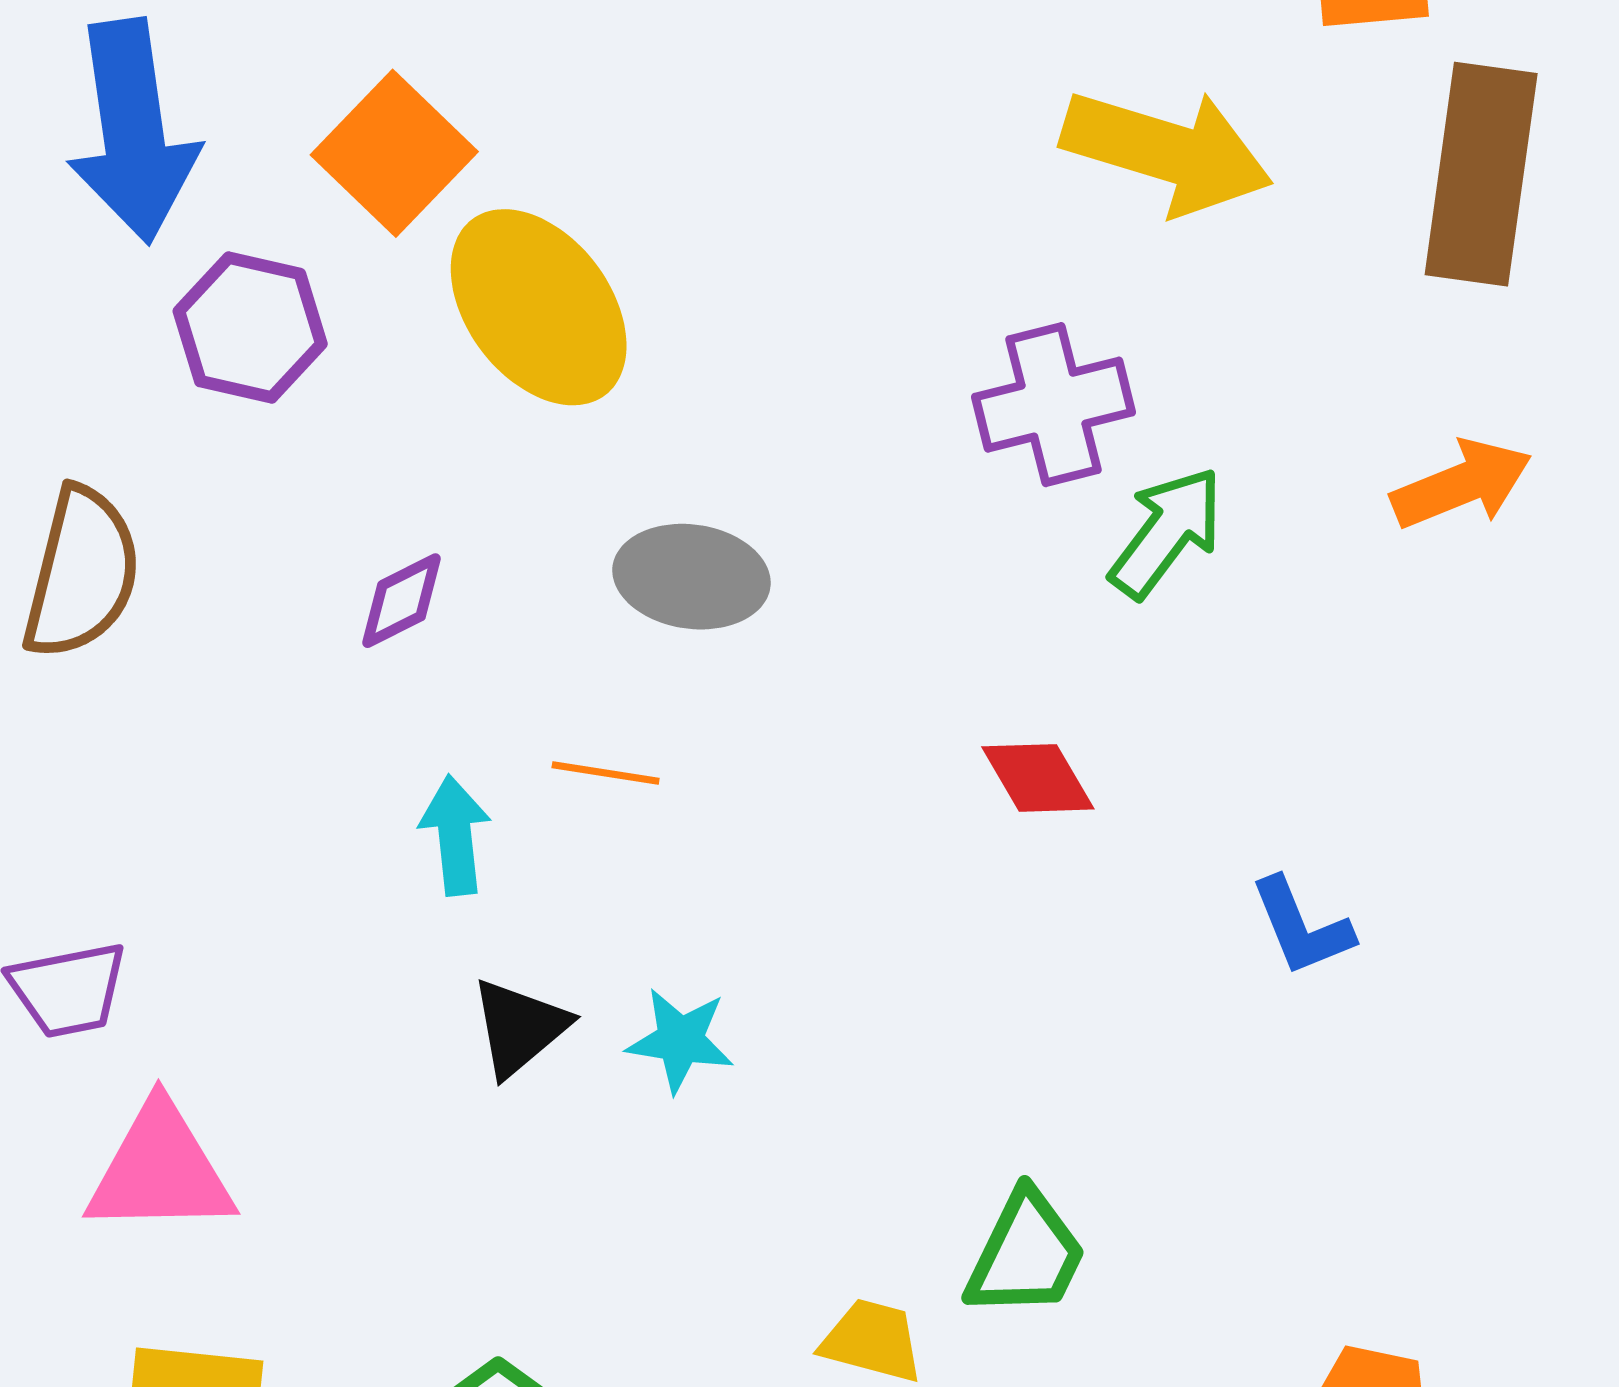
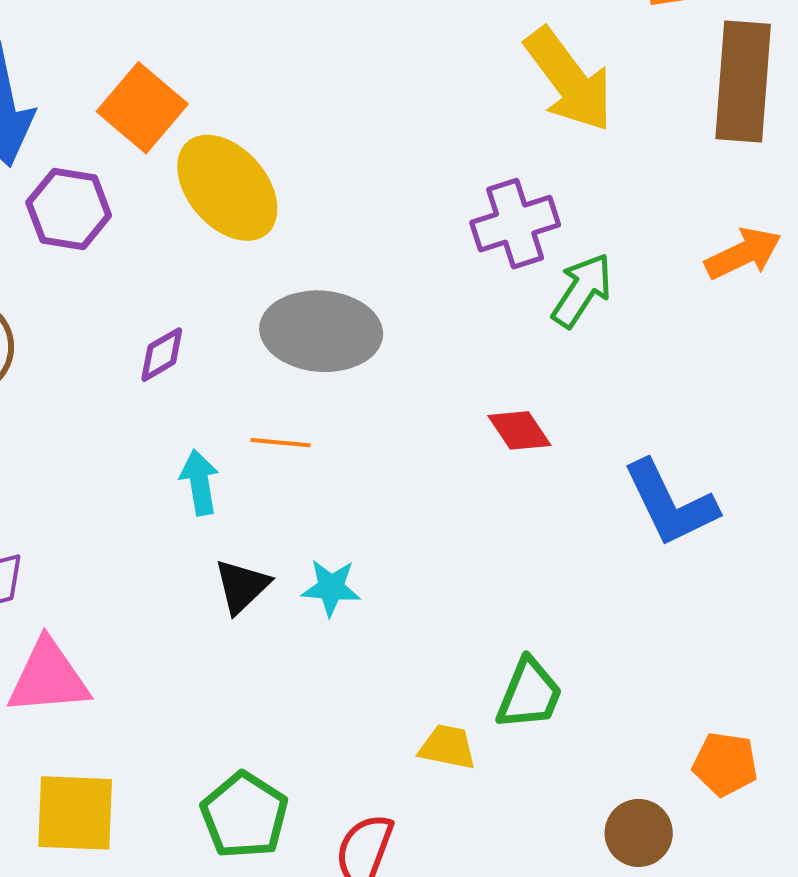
yellow arrow: (1167, 151) -> (569, 80), turned 40
gray ellipse: (691, 577) -> (321, 331), size x1.4
blue L-shape: (1301, 927) -> (670, 503), size x1.6

